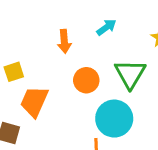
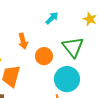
orange arrow: (64, 41) -> (23, 41), moved

